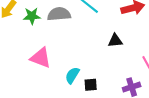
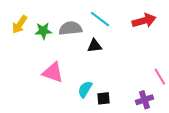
black triangle: (115, 41) -> (95, 46), moved

